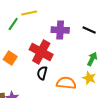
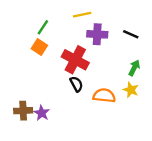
yellow line: (29, 13) -> (82, 15), moved
orange square: (10, 58) -> (39, 47), moved
black semicircle: (42, 73) -> (76, 84), turned 136

